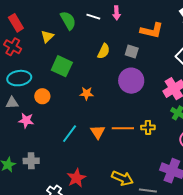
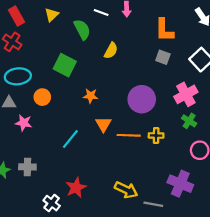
green semicircle: (68, 20) -> (82, 29), moved
orange L-shape: (152, 31) -> (164, 30), turned 75
yellow triangle: (47, 36) -> (52, 15), moved
gray square: (132, 52) -> (163, 57), moved
purple circle: (131, 81) -> (142, 99), moved
orange triangle: (98, 132) -> (103, 124), moved

